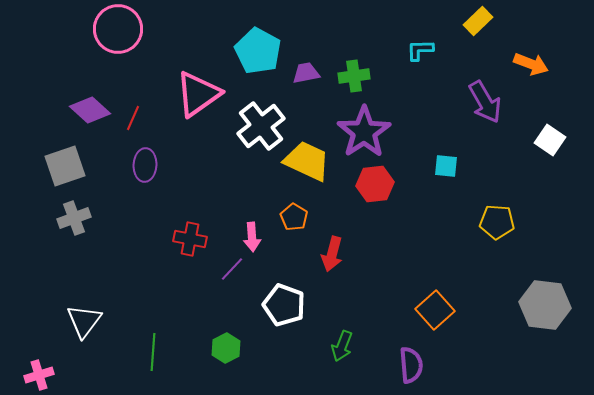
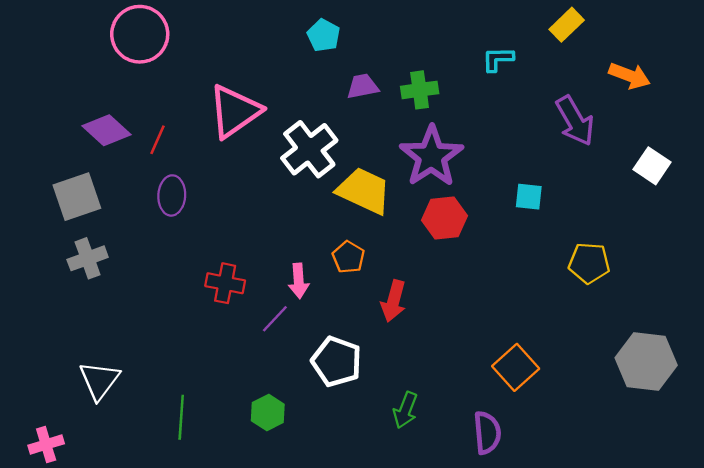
cyan pentagon: (258, 51) -> (324, 35), moved, size x0.6

